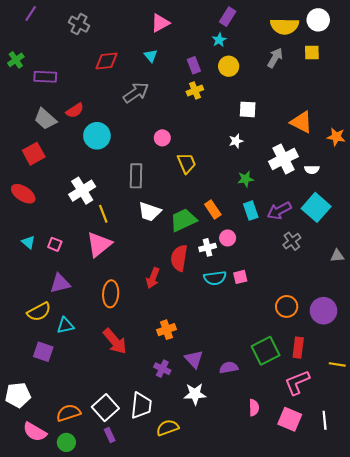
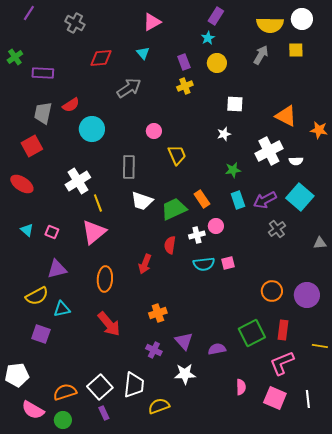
gray trapezoid: (45, 119) -> (43, 113), turned 60
red semicircle: (179, 258) -> (170, 245), size x0.7

